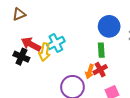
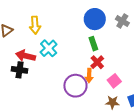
yellow arrow: (45, 52) -> (35, 25), moved
orange arrow: (90, 71) -> (89, 76), moved

